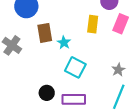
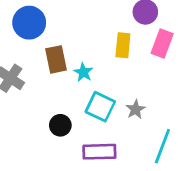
gray star: (118, 70) -> (136, 109), moved
black circle: (47, 93) -> (60, 125), moved

